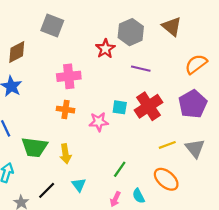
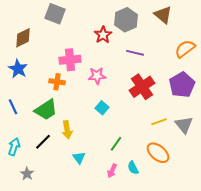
cyan square: (120, 107) -> (102, 108), moved, turned 32
orange cross: (65, 110) -> (57, 82), moved
pink star: (99, 122) -> (97, 76), moved
green trapezoid: (34, 147) -> (46, 110), moved, turned -40
black line: (47, 190) -> (43, 142), moved

